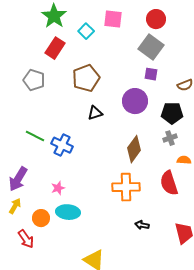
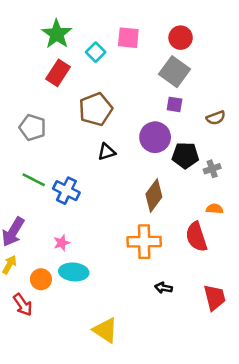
gray pentagon: (34, 80) -> (32, 127), moved
black pentagon: (172, 113) -> (185, 155), moved
gray cross: (170, 138) -> (212, 169), moved

